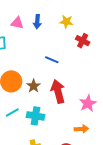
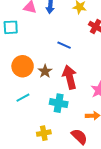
cyan cross: (36, 116) -> (59, 103), moved

